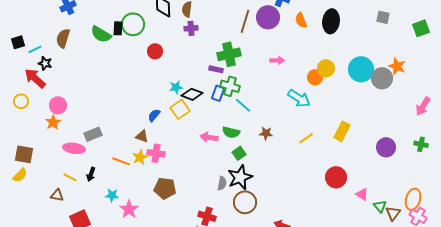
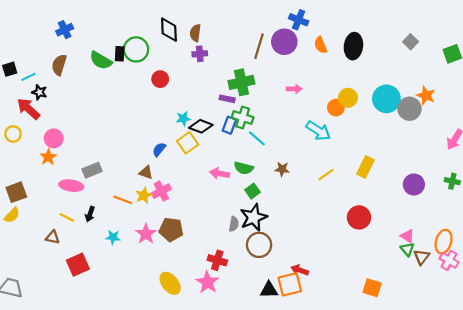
gray square: (383, 17) -> (411, 42), turned 32
pink cross: (156, 153) -> (161, 191), turned -36
brown square: (24, 154) -> (16, 192), turned -30
pink triangle: (362, 194) -> (407, 236), moved
pink star: (129, 209) -> (146, 234), moved

